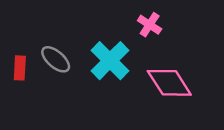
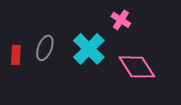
gray ellipse: (56, 59) -> (45, 48), turned 70

